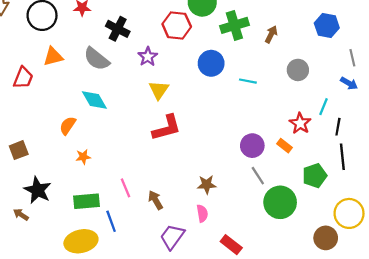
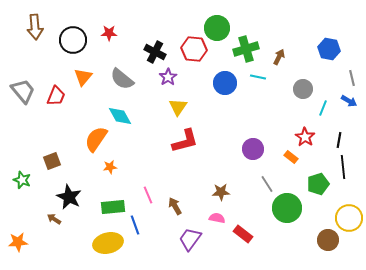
black cross: (118, 29) -> (155, 52), moved
orange triangle: (53, 57) -> (83, 77), turned -36
cyan line: (248, 81) -> (258, 77), moved
cyan line: (323, 107) -> (323, 108), moved
orange semicircle: (68, 126) -> (96, 139), size x1.5
purple circle: (252, 146) -> (253, 149), moved
pink semicircle: (202, 213) -> (217, 218), turned -70
red rectangle: (231, 245) -> (243, 234), moved

